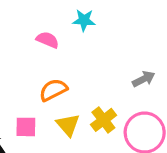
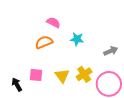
cyan star: (84, 20) -> (77, 39), moved
orange semicircle: (53, 90) -> (44, 42), moved

